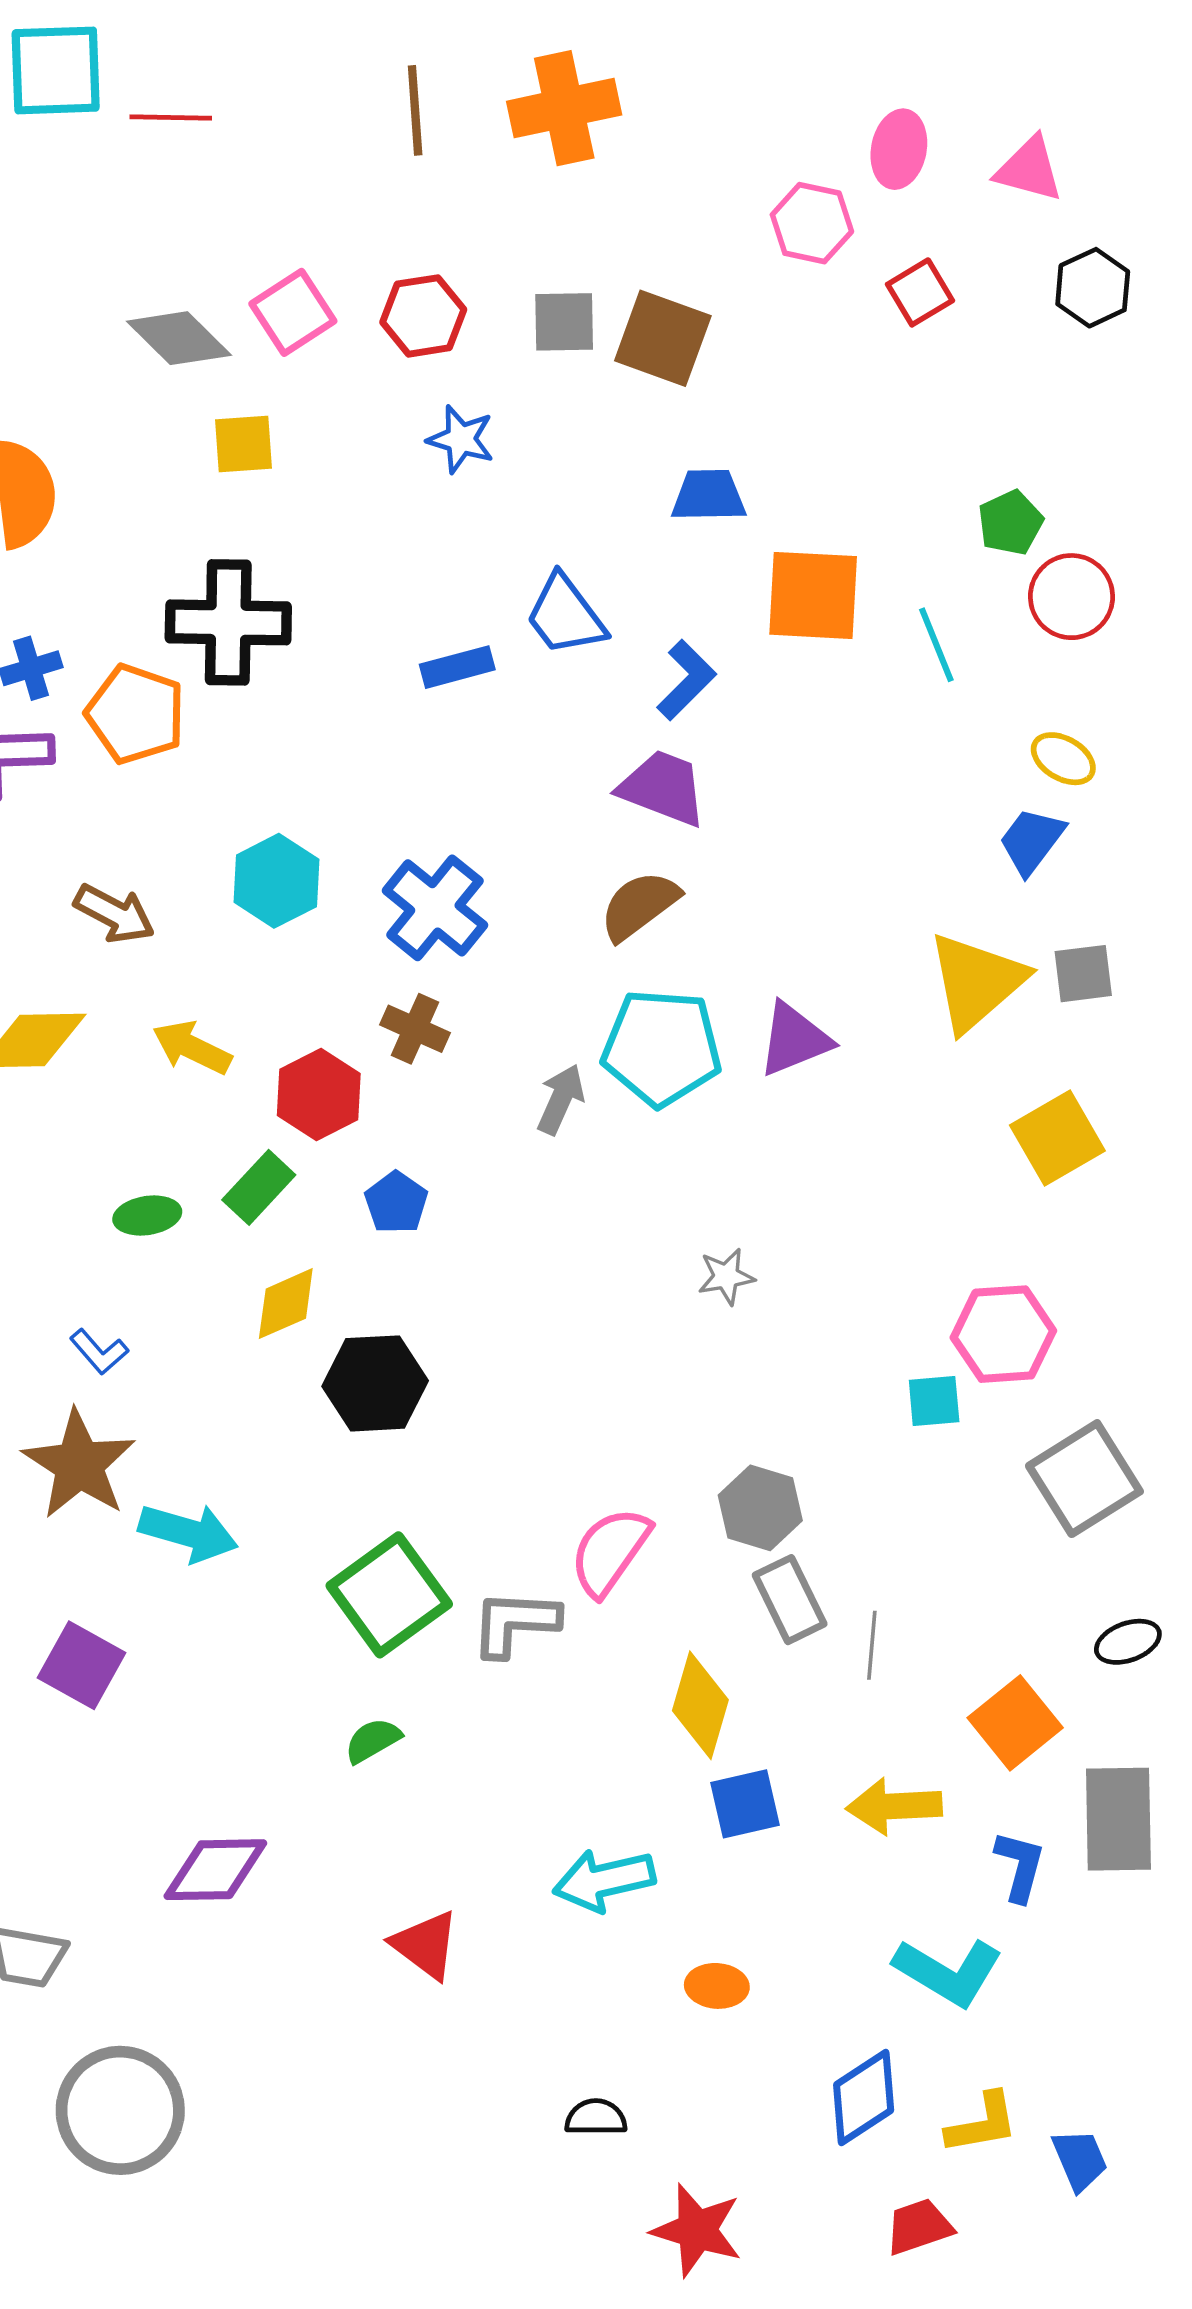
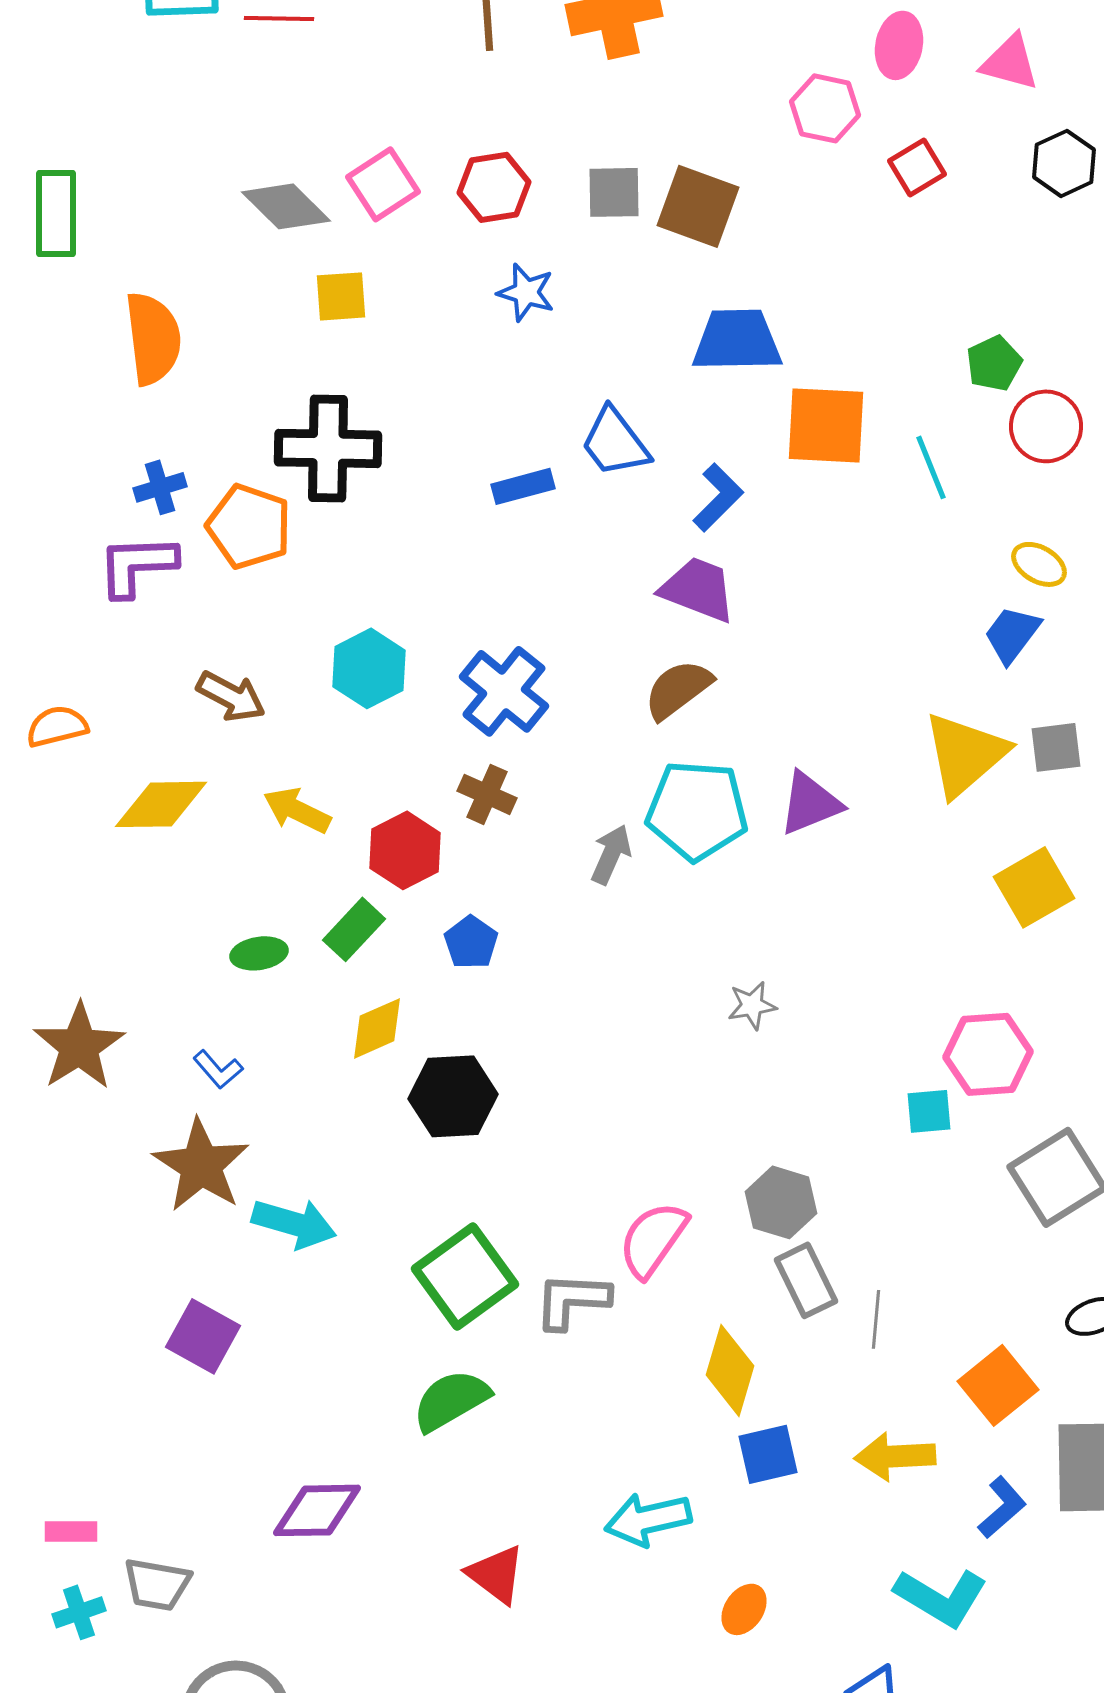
blue trapezoid: (709, 496) -> (737, 340), size x1.4
green semicircle: (373, 1740) -> (451, 1400), size x1.6
blue L-shape: (1020, 1866) -> (1002, 1507), turned 34
orange ellipse: (717, 1986) -> (744, 1609), turned -60

